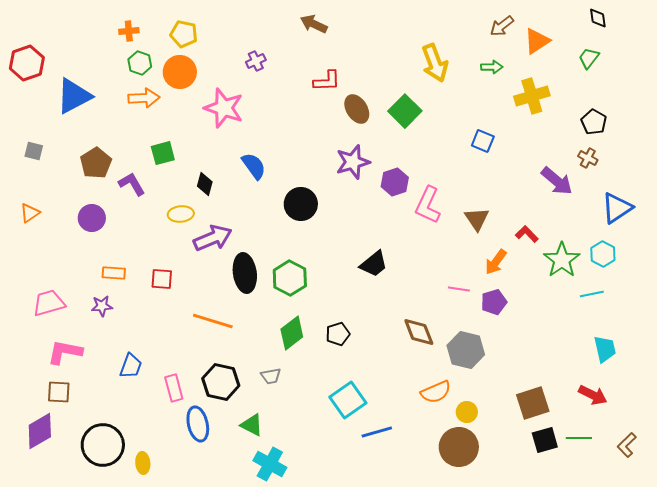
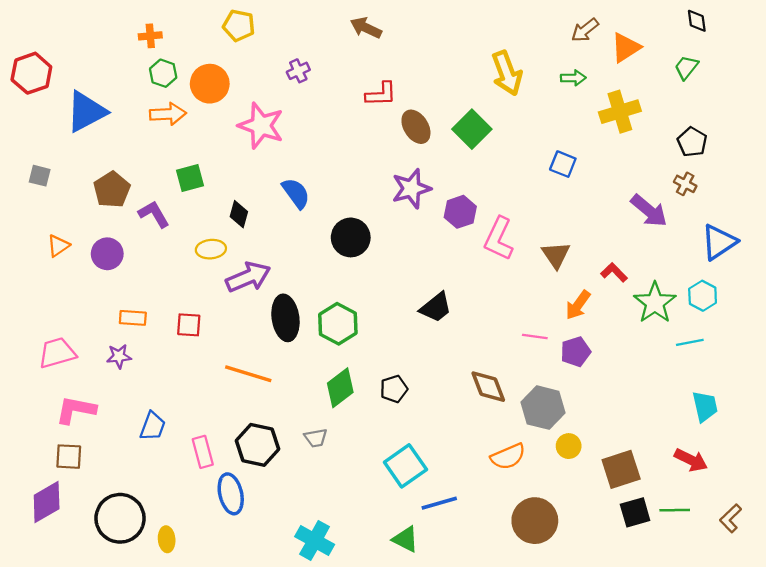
yellow pentagon: (184, 34) -> (239, 25), moved
orange triangle: (30, 213) -> (58, 246), moved
yellow circle: (467, 412) -> (569, 446), moved
green triangle: (252, 425) -> (405, 539), moved

